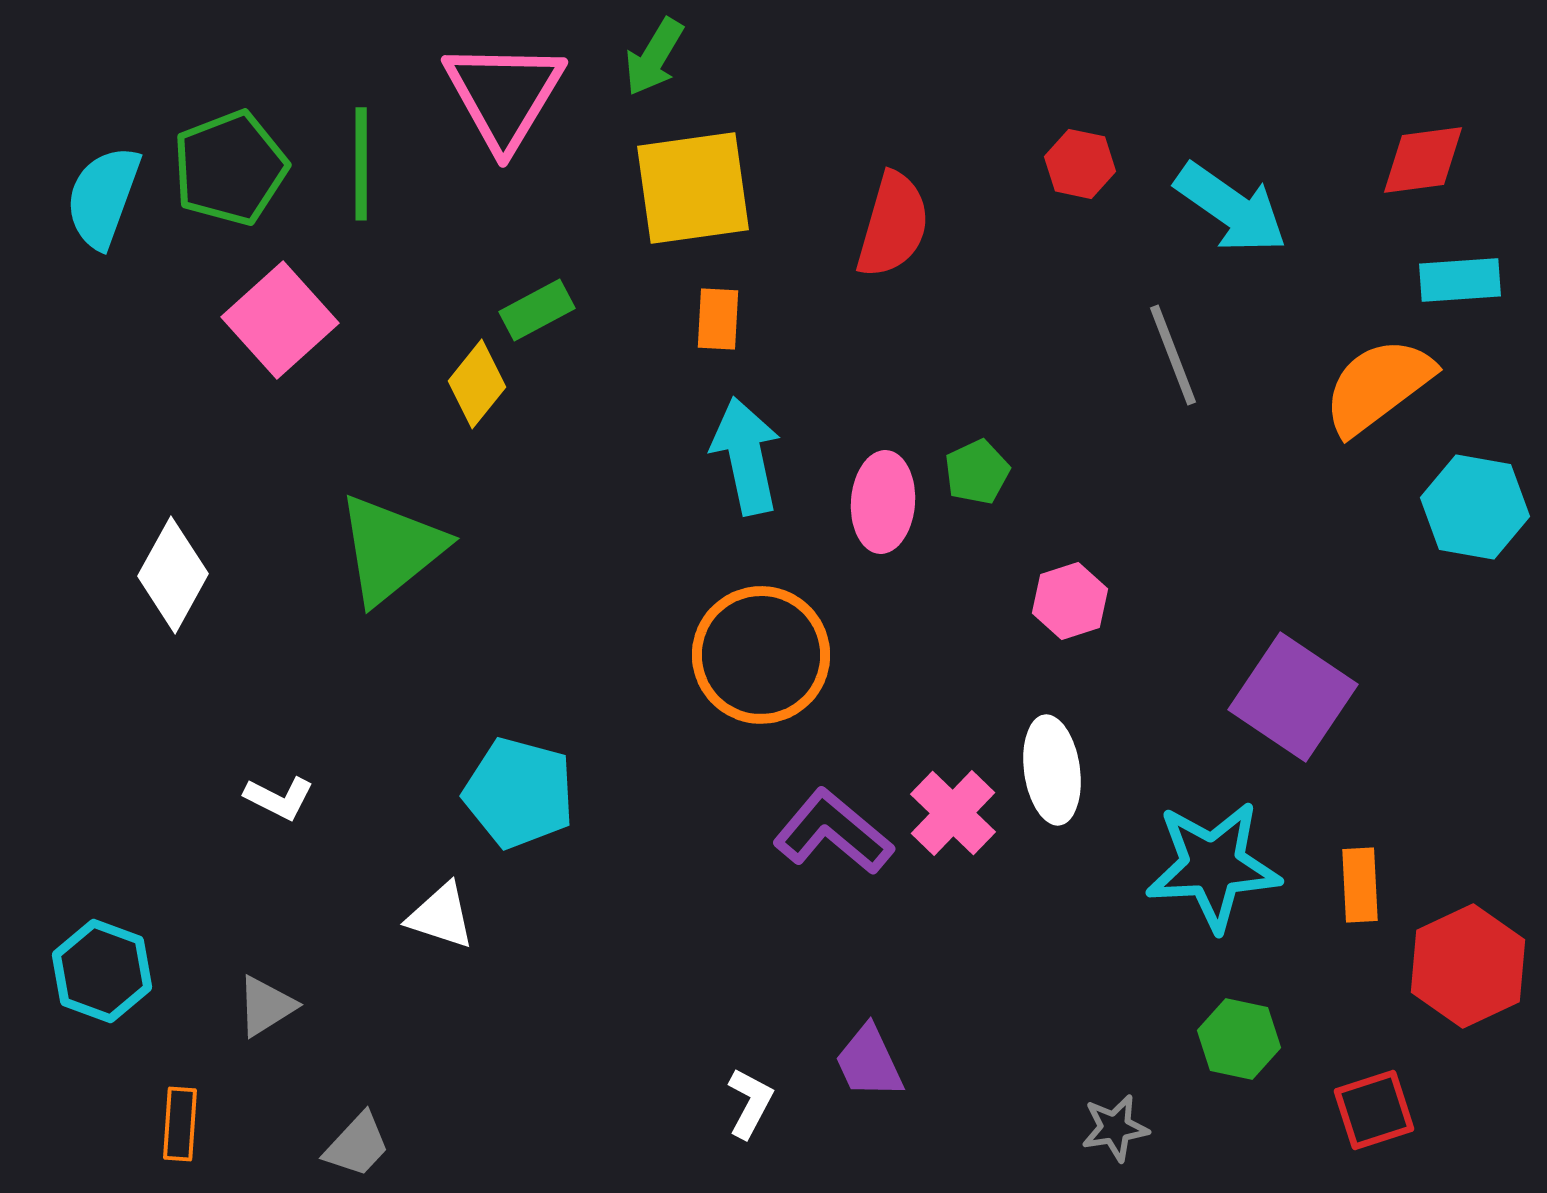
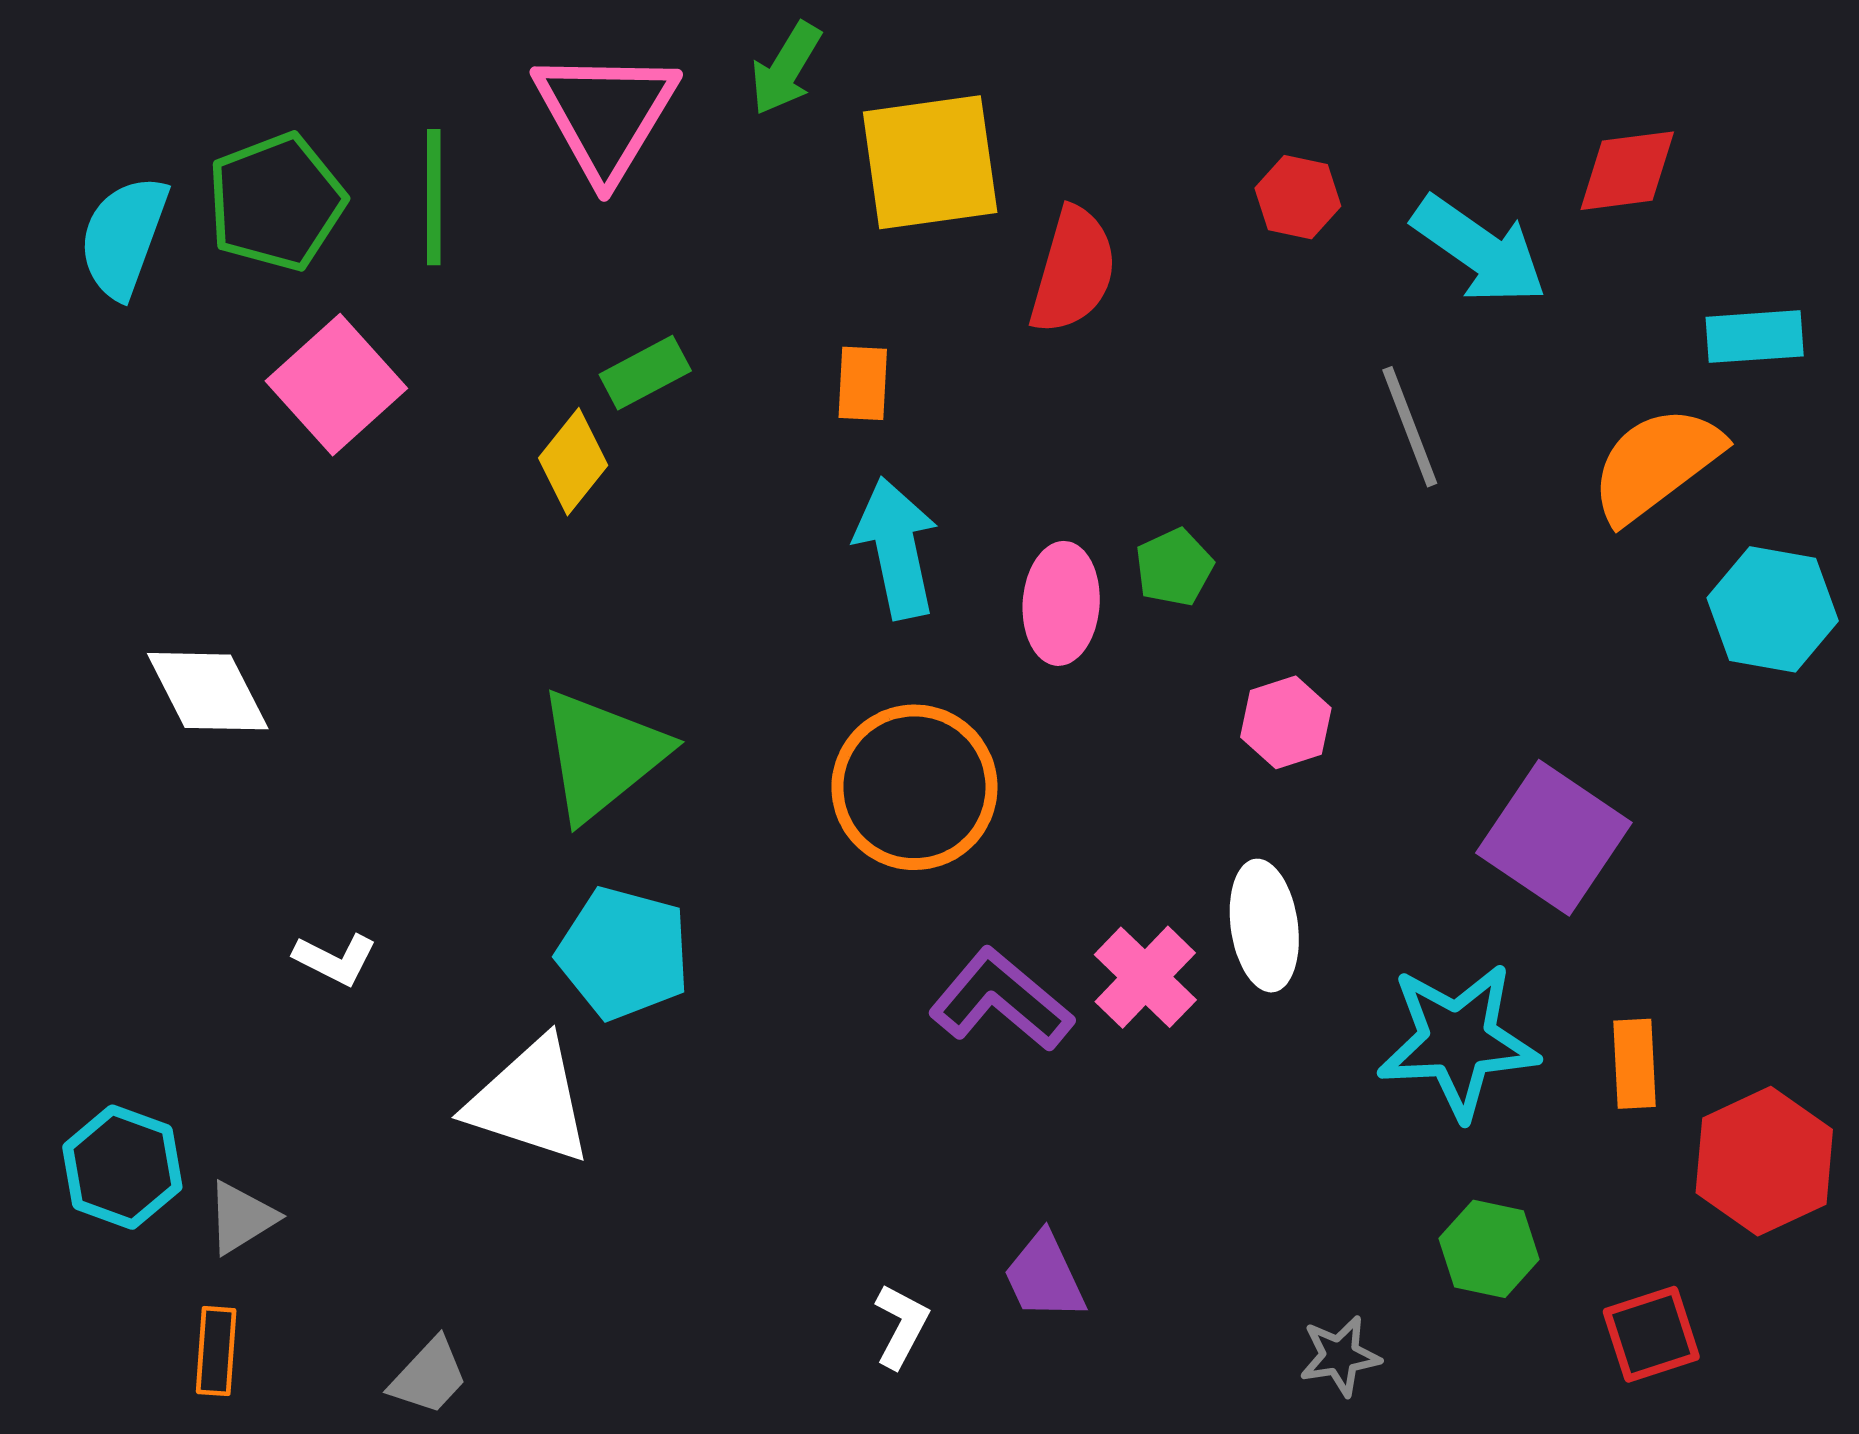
red diamond: (1423, 160) -> (1627, 171), moved
yellow square: (693, 188) -> (930, 162), moved
green triangle: (391, 549) -> (602, 755), moved
white diamond: (173, 575) -> (208, 691), turned -56
white triangle: (441, 916) -> (530, 1101), size x1.6
gray triangle: (266, 1006) -> (241, 1218), moved

